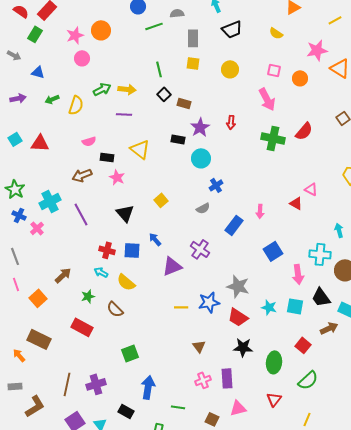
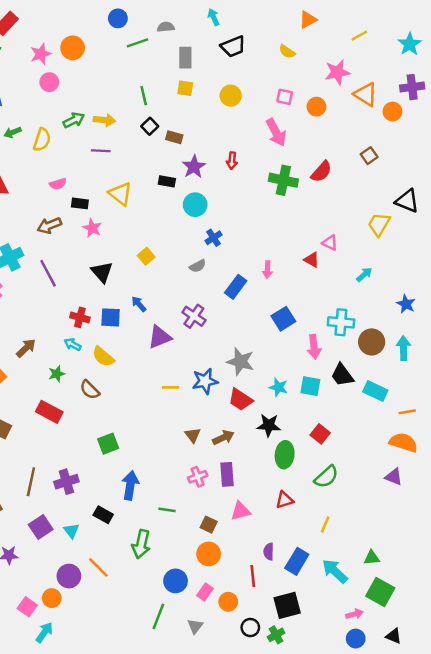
cyan arrow: (339, 230) -> (364, 275), moved, turned 64
brown arrow: (329, 328) -> (223, 438), moved
black star: (243, 347) -> (269, 425), moved
red triangle: (274, 399) -> (285, 500), turned 35

